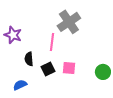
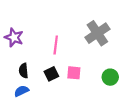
gray cross: (69, 22) -> (97, 33), moved
black semicircle: (29, 59) -> (24, 71), moved

